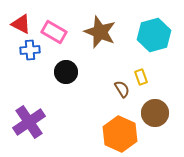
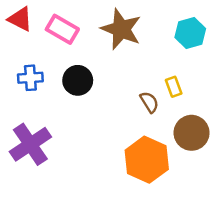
cyan hexagon: (154, 35) -> (190, 33), size x0.7
blue cross: (30, 50) -> (30, 78), moved

